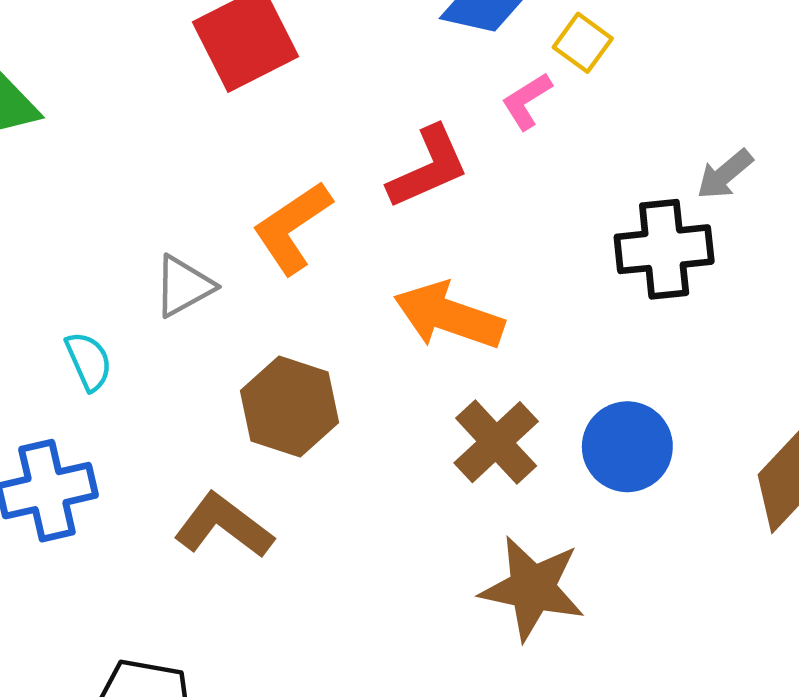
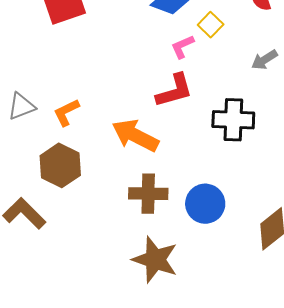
red L-shape: (428, 167) -> (174, 91), moved
gray arrow: (725, 174) -> (264, 60), moved
orange L-shape: (292, 227) -> (66, 112), moved, size x0.7
brown cross: (496, 442) -> (148, 194), turned 36

